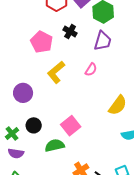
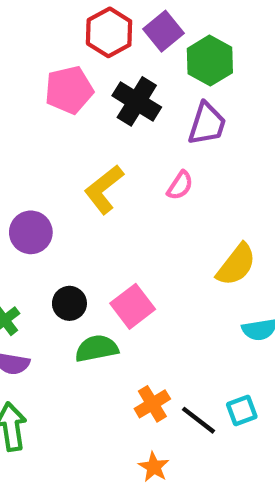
black cross: (70, 32) -> (137, 101), size x1.5
pink pentagon: (42, 42) -> (69, 90), moved, turned 30
black circle: (34, 125) -> (69, 303), moved

